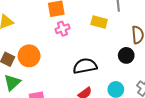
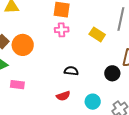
black semicircle: (85, 66) -> (71, 71), size x0.6

